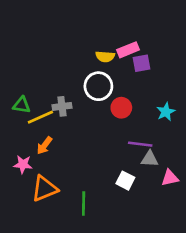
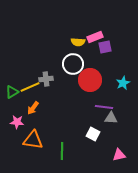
green triangle: (22, 105) -> (12, 92), moved, turned -40
red circle: (121, 108) -> (90, 80), size x1.5
pink triangle: (170, 178) -> (119, 155), moved
orange triangle: (44, 189) -> (33, 140), turned 30

